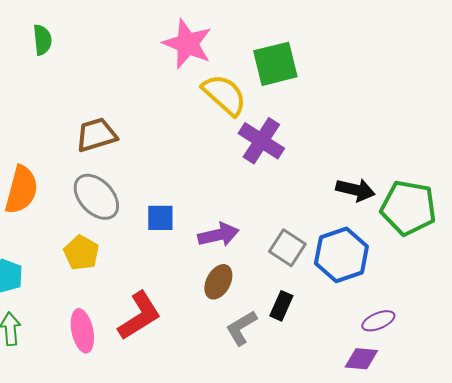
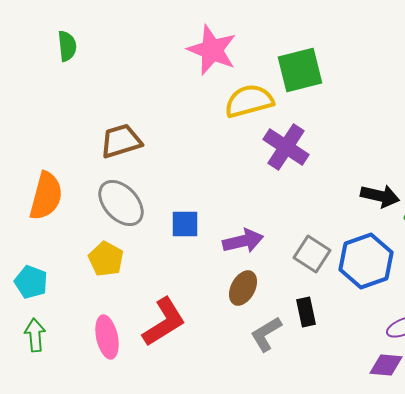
yellow semicircle: (224, 95) -> (249, 101), turned -57
black rectangle: (281, 306) -> (306, 312), turned -36

